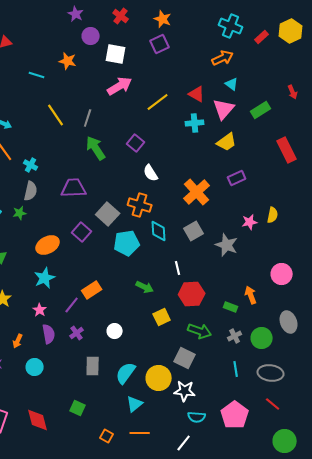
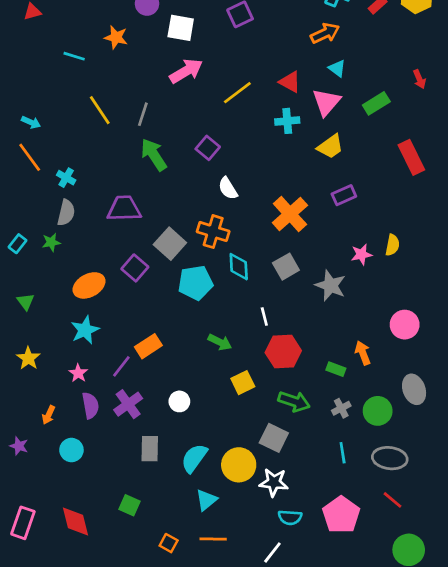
purple cross: (77, 333) -> (128, 404), size x1.5

